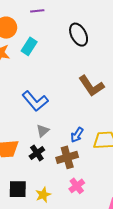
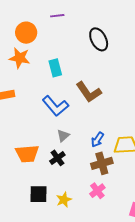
cyan rectangle: (29, 46) -> (55, 68), moved, turned -48
brown L-shape: (91, 86) -> (89, 92), moved
brown cross: (67, 157) -> (102, 163), moved

